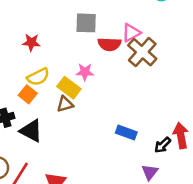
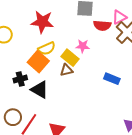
red star: (31, 42) -> (42, 22), size x1.6
orange square: (28, 94) -> (38, 62), size x1.5
blue rectangle: (126, 132) -> (112, 79), moved

